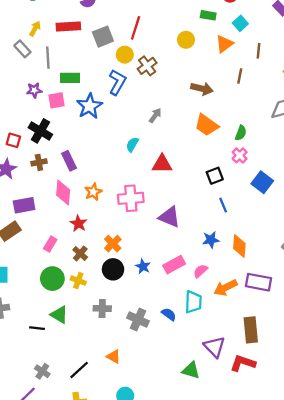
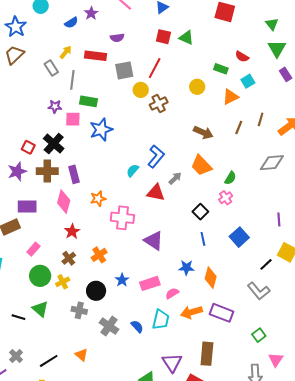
brown line: (259, 51) -> (261, 119), moved
blue L-shape: (117, 82) -> (156, 156), moved
gray arrow: (155, 115) -> (175, 178), moved
brown cross: (39, 162) -> (47, 171), size x1.5
black square: (215, 176) -> (200, 212), turned -35
blue square: (262, 182) -> (239, 237), moved
orange star: (93, 192) -> (98, 199), moved
pink rectangle: (50, 244) -> (33, 249), moved
black circle: (113, 269) -> (96, 291), moved
yellow cross: (78, 281) -> (63, 282), turned 32

